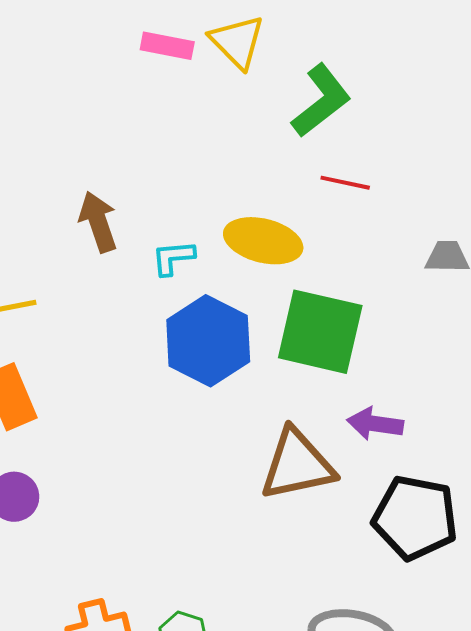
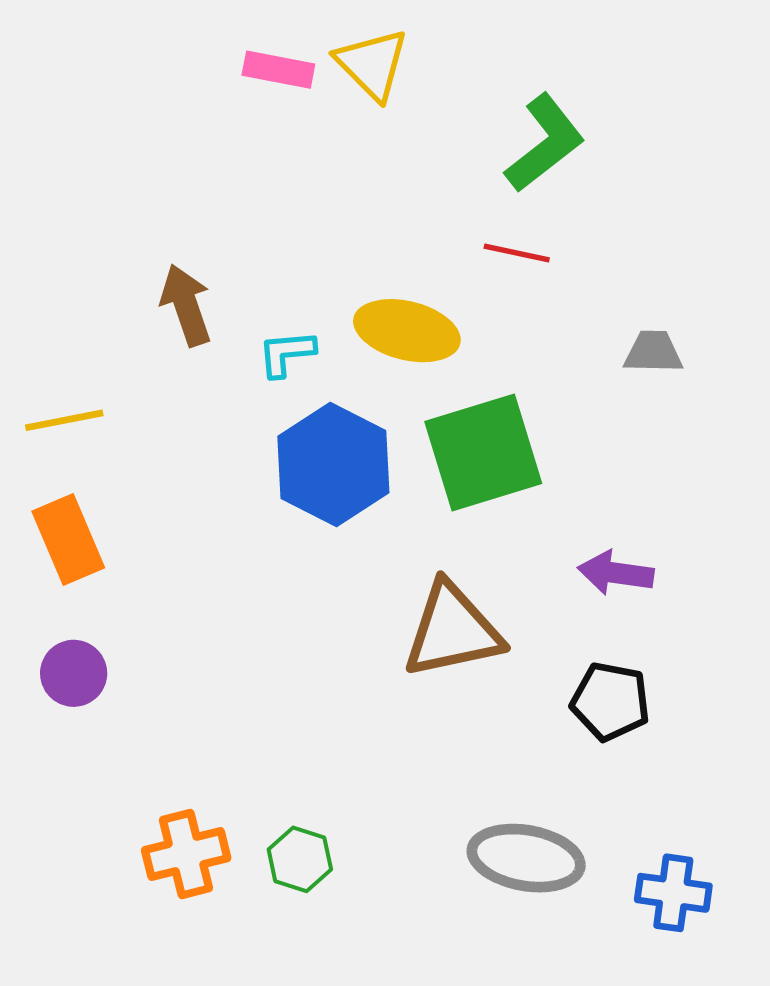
green L-shape: (321, 101) -> (545, 143), moved
green square: (320, 332) -> (483, 452), turned -30
purple arrow: (375, 424) -> (616, 573), moved
black pentagon: (415, 518) -> (610, 701), size x0.7

